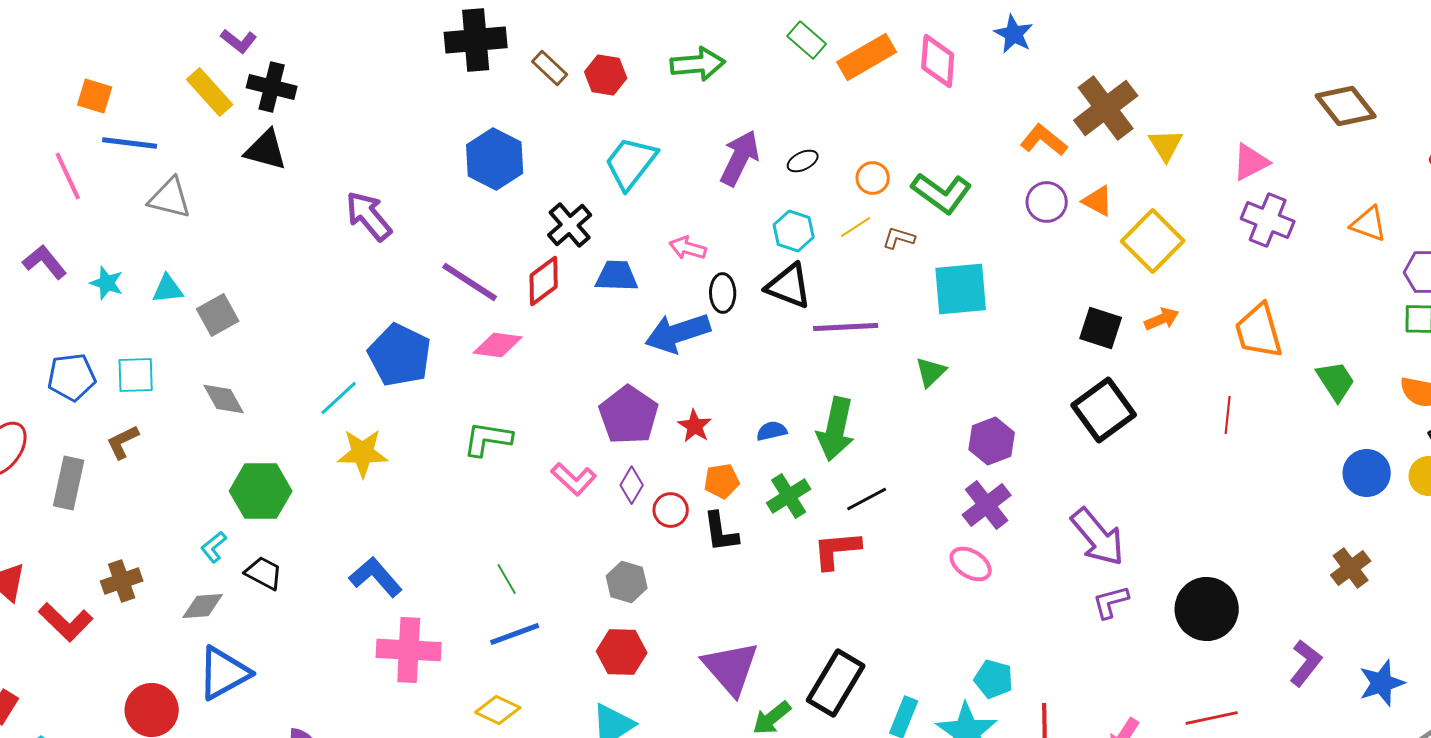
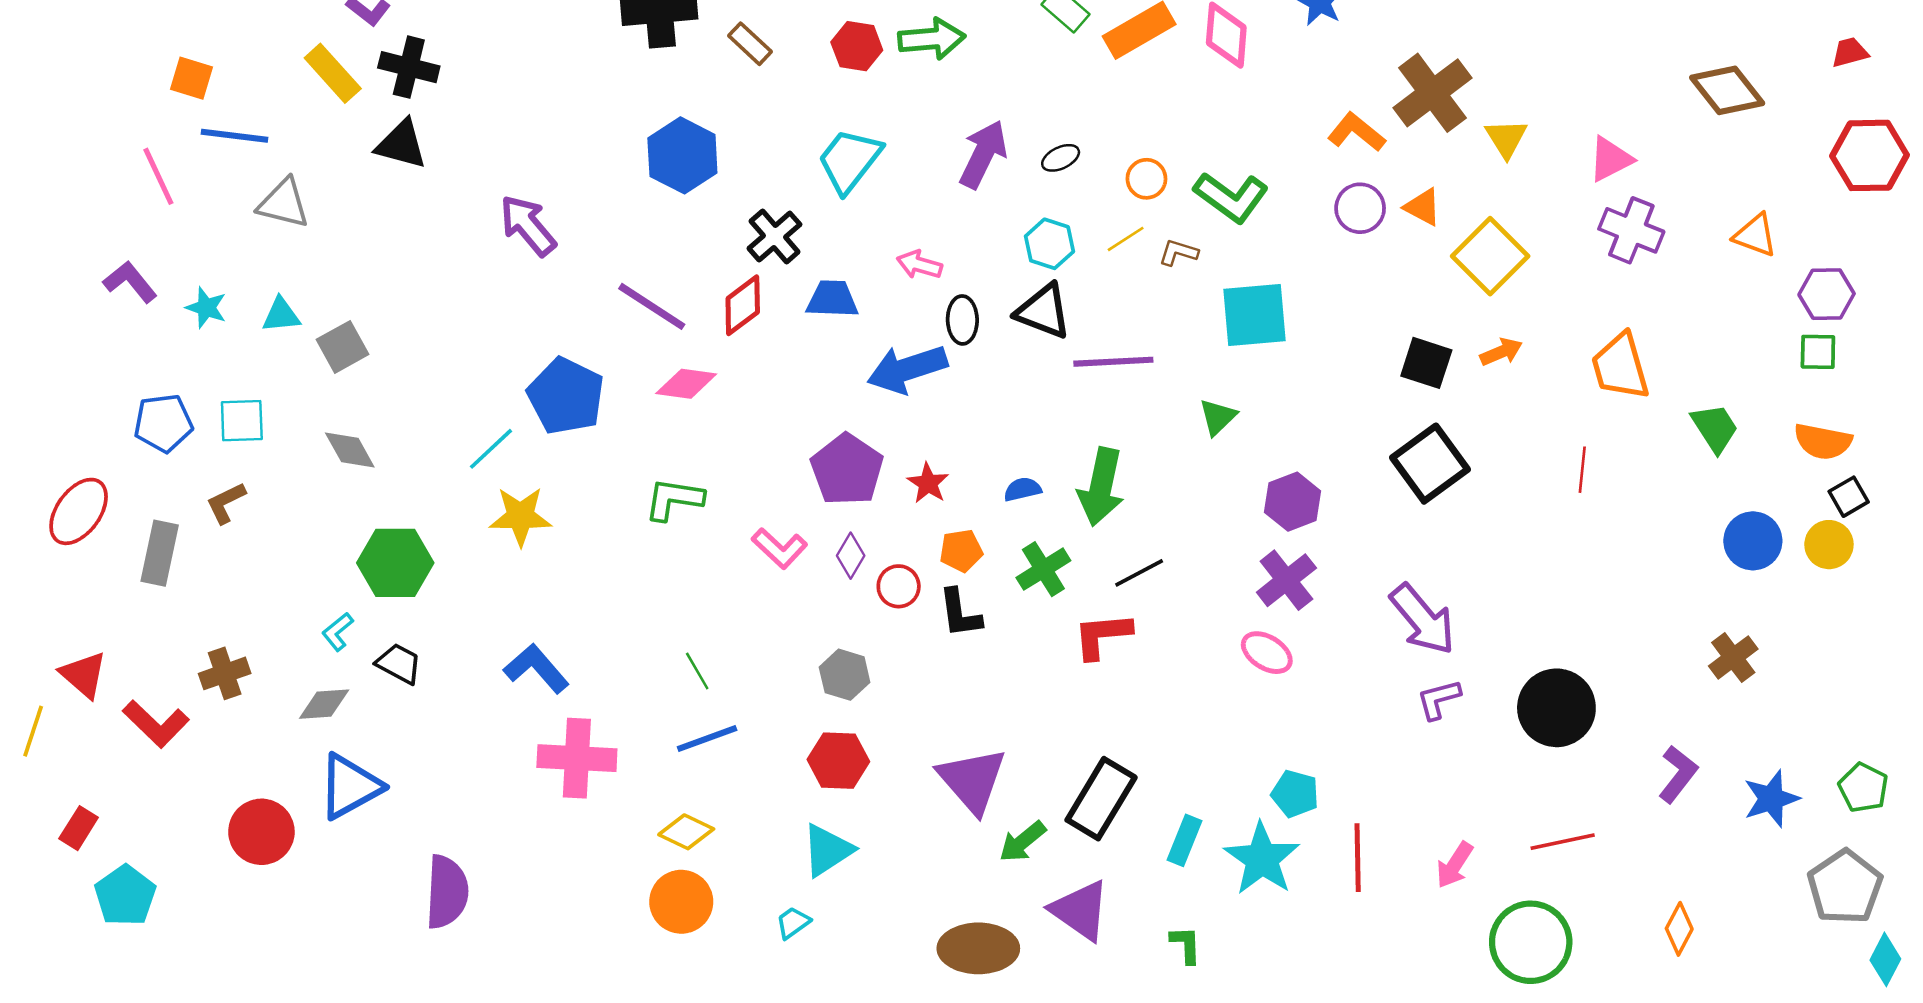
red hexagon: (606, 75) -> (857, 46), moved

